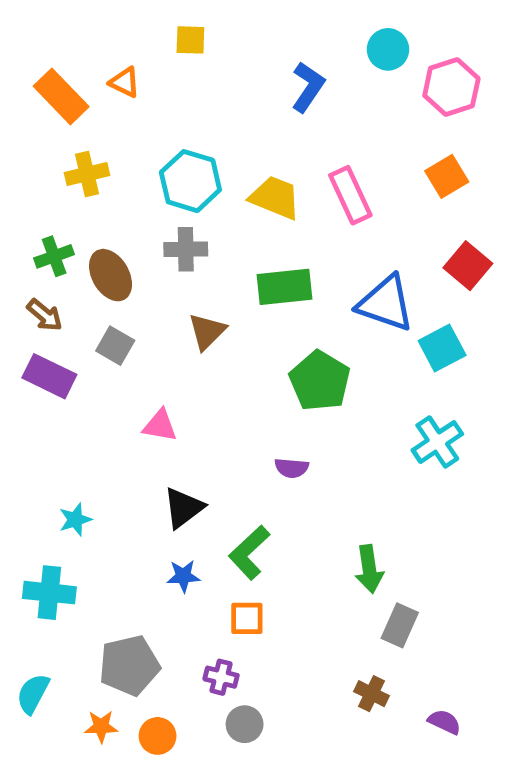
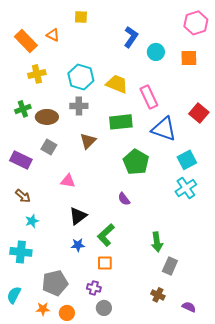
cyan circle: (388, 49) -> (156, 52), moved
pink hexagon: (451, 87) -> (196, 23), moved
orange square: (447, 176) -> (189, 58), moved, turned 30
pink rectangle: (350, 195) -> (149, 97), moved
brown ellipse: (111, 275) -> (47, 117), turned -60
brown arrow: (45, 315) -> (23, 196), moved
cyan square: (442, 348) -> (187, 160), moved
purple semicircle: (292, 468) -> (124, 199), turned 48

